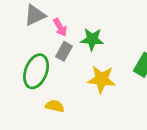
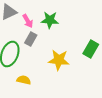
green star: (92, 39) -> (50, 20), moved

